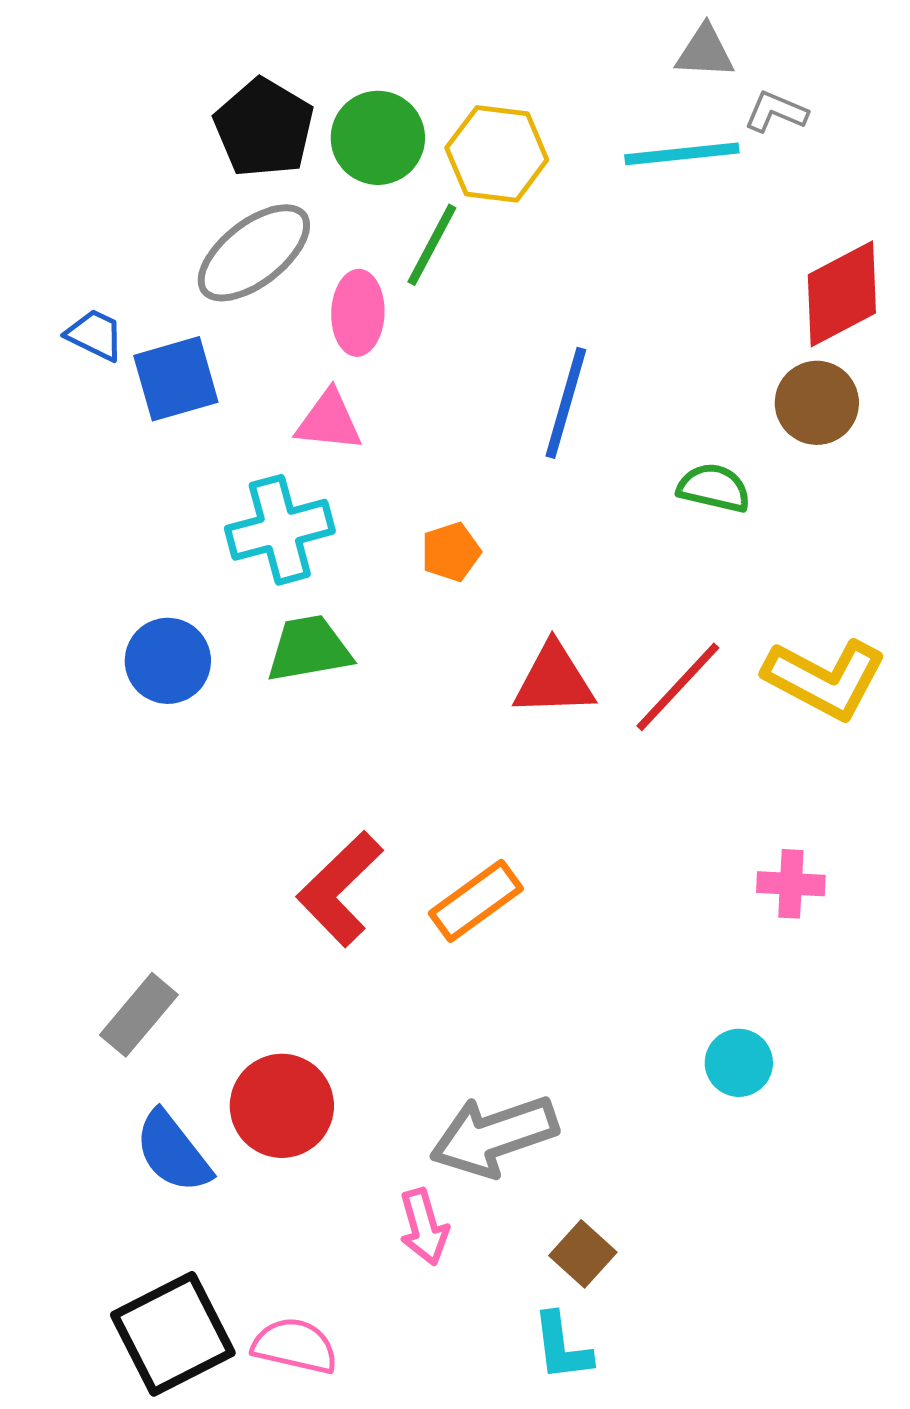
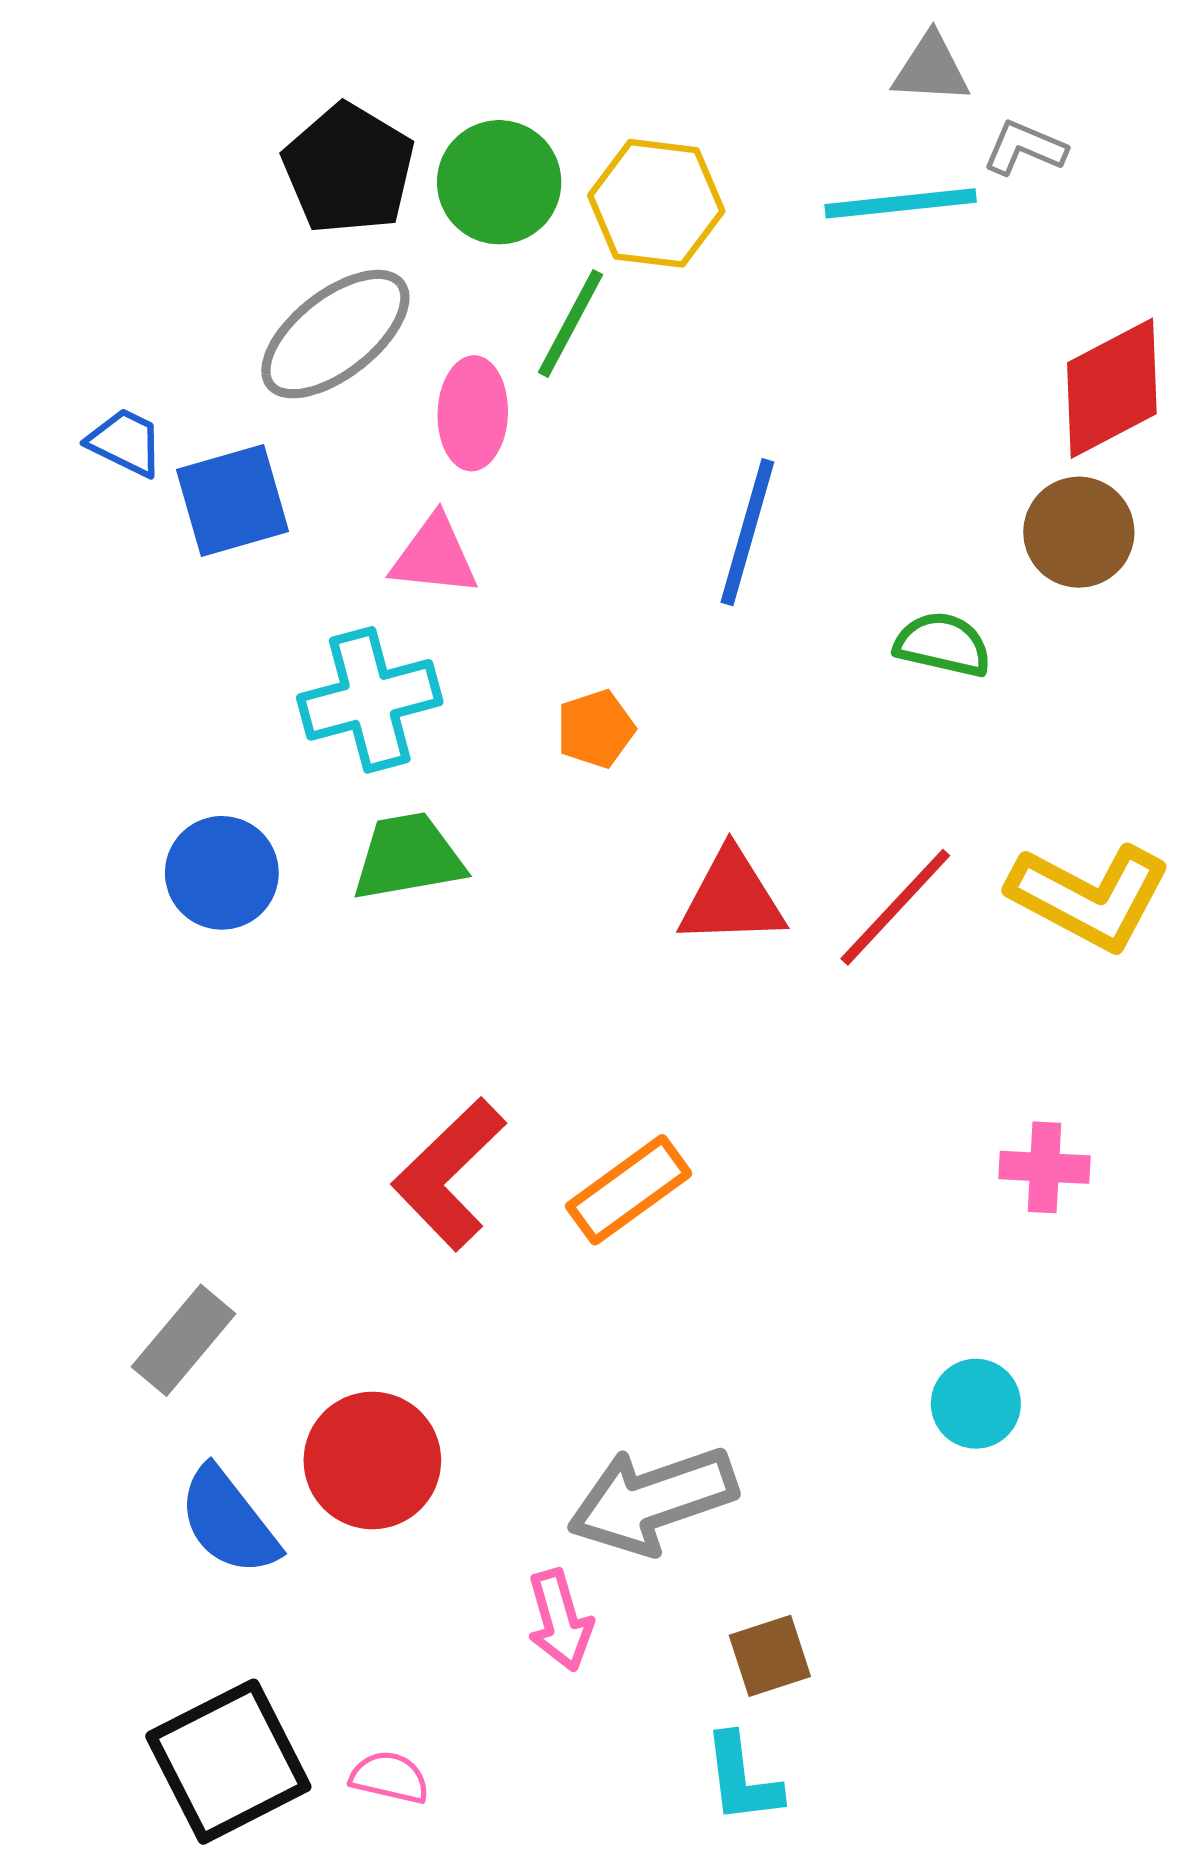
brown square: (583, 1254) -> (770, 1656), turned 30
pink semicircle: (295, 1346) -> (390, 1777), size x0.7

